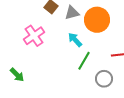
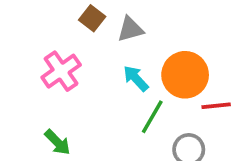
orange circle: (97, 20) -> (185, 75), moved
green arrow: (17, 75) -> (57, 142), moved

